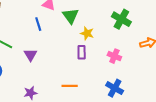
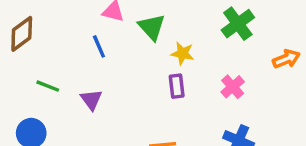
green cross: (121, 19) -> (238, 24), turned 30
pink cross: (114, 56) -> (233, 87), turned 32

